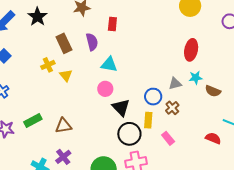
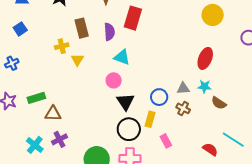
red rectangle: (112, 24) -> (133, 18), size x1.6
brown cross: (172, 108) -> (183, 108), moved, turned -32
brown triangle: (63, 126) -> (53, 114), moved

